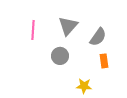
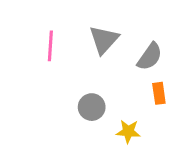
gray circle: (60, 56) -> (92, 107), moved

